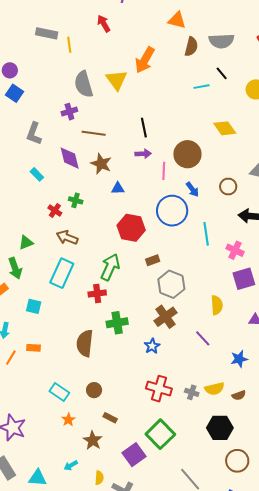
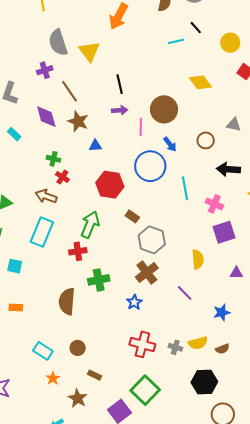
yellow triangle: (117, 80) -> (89, 51), moved
brown line: (94, 133) -> (69, 91), turned 50
red cross: (55, 210) -> (62, 177), moved
brown rectangle: (153, 260) -> (132, 216), turned 56

